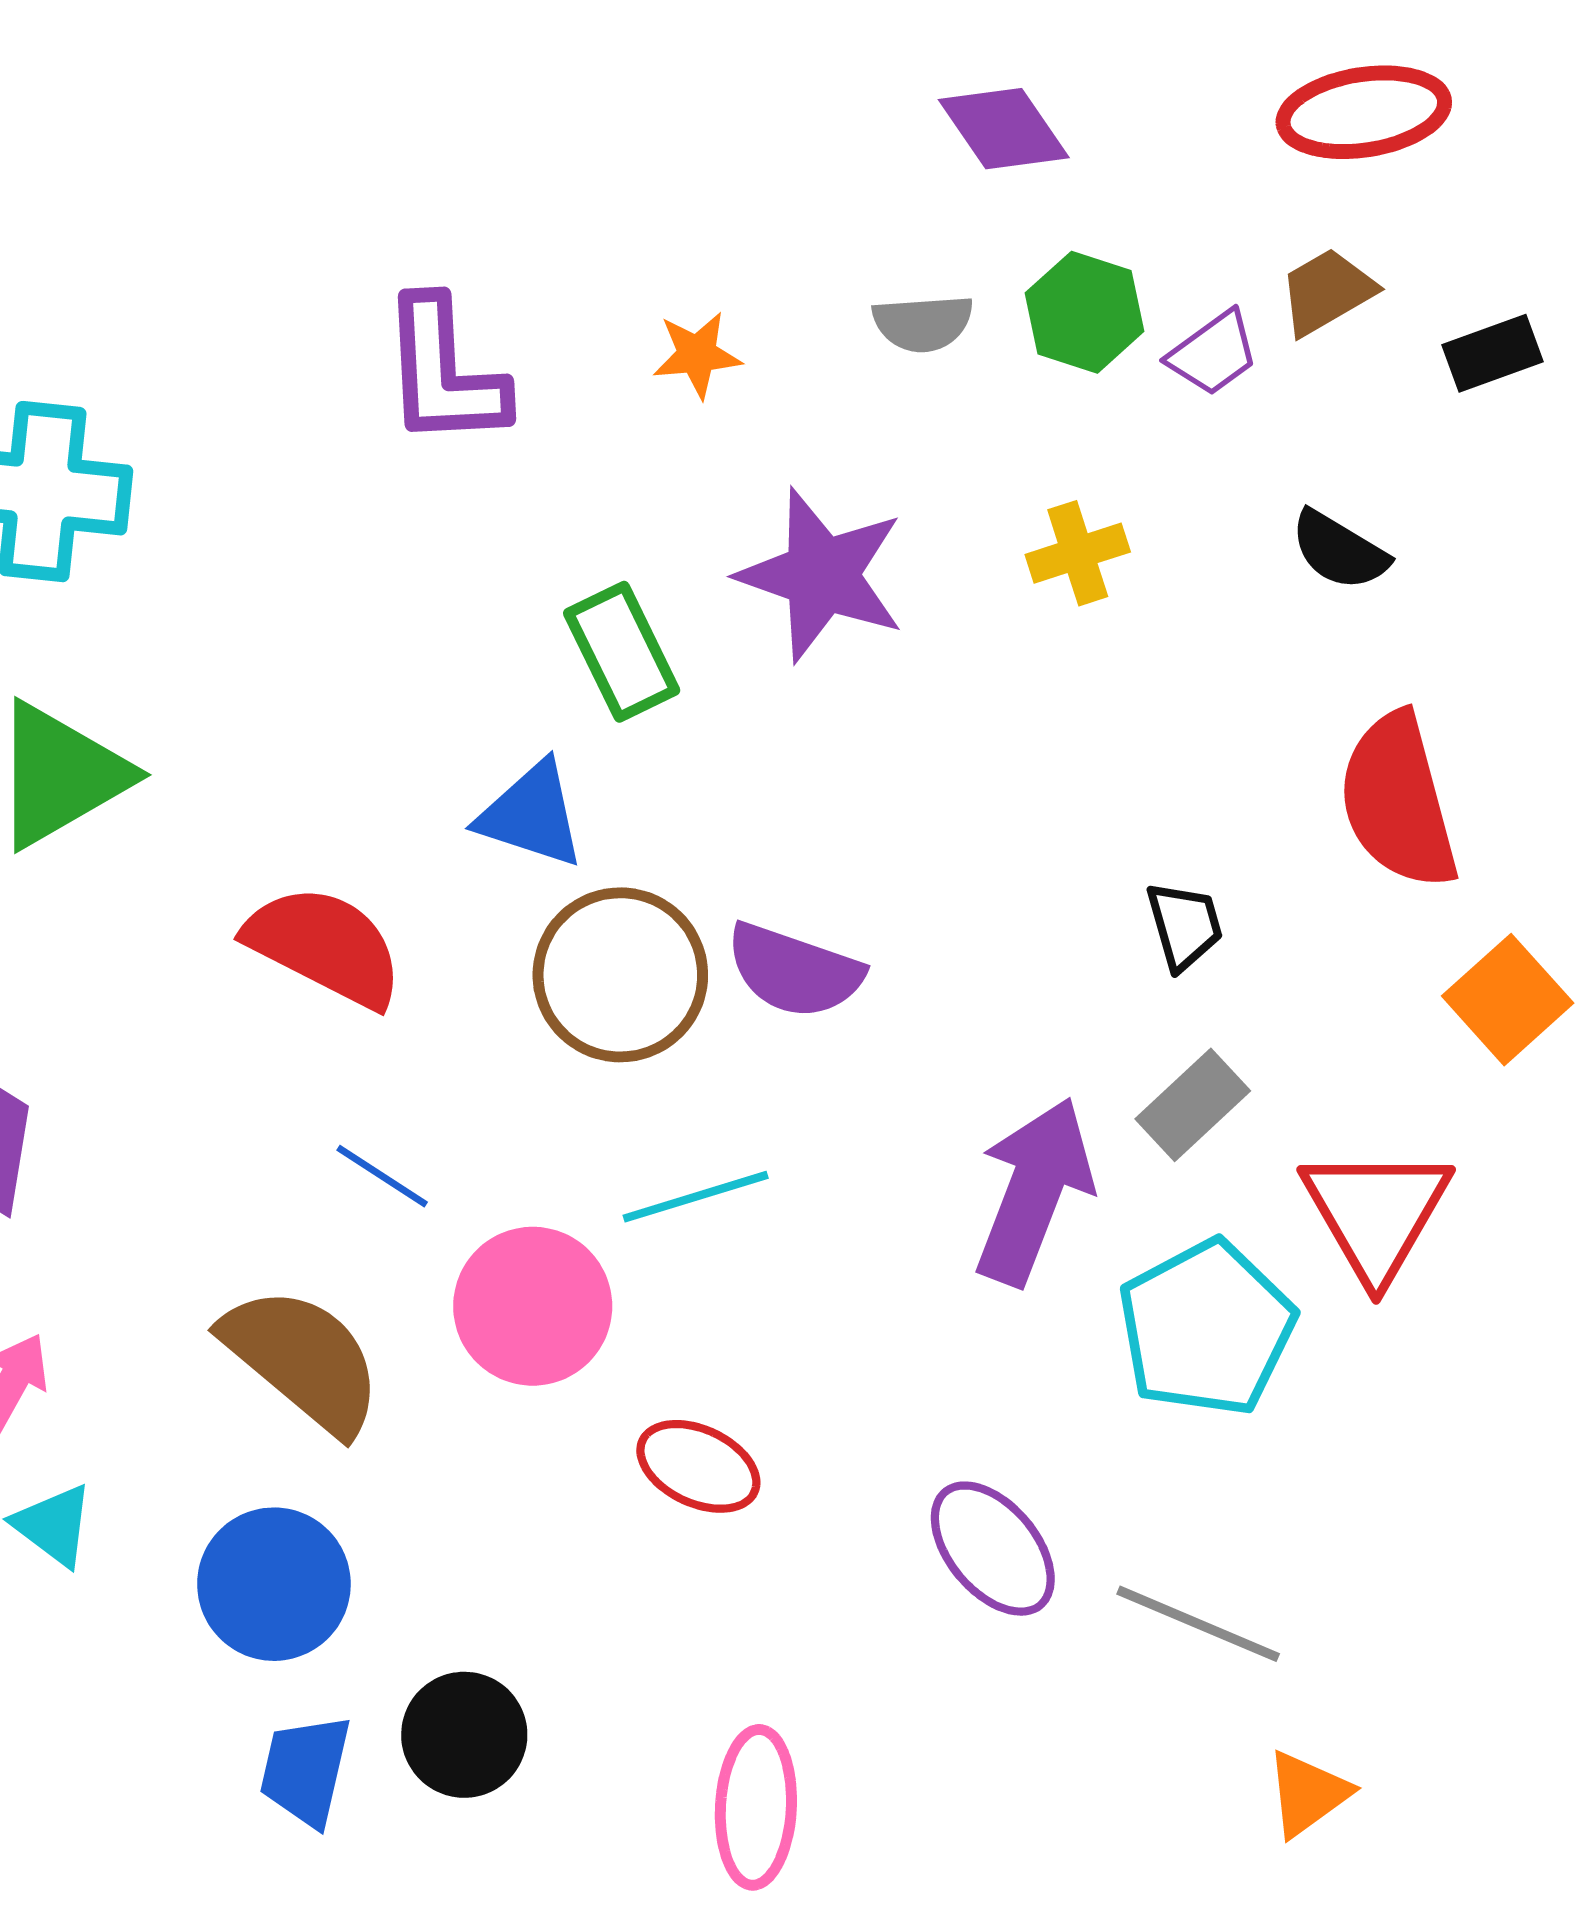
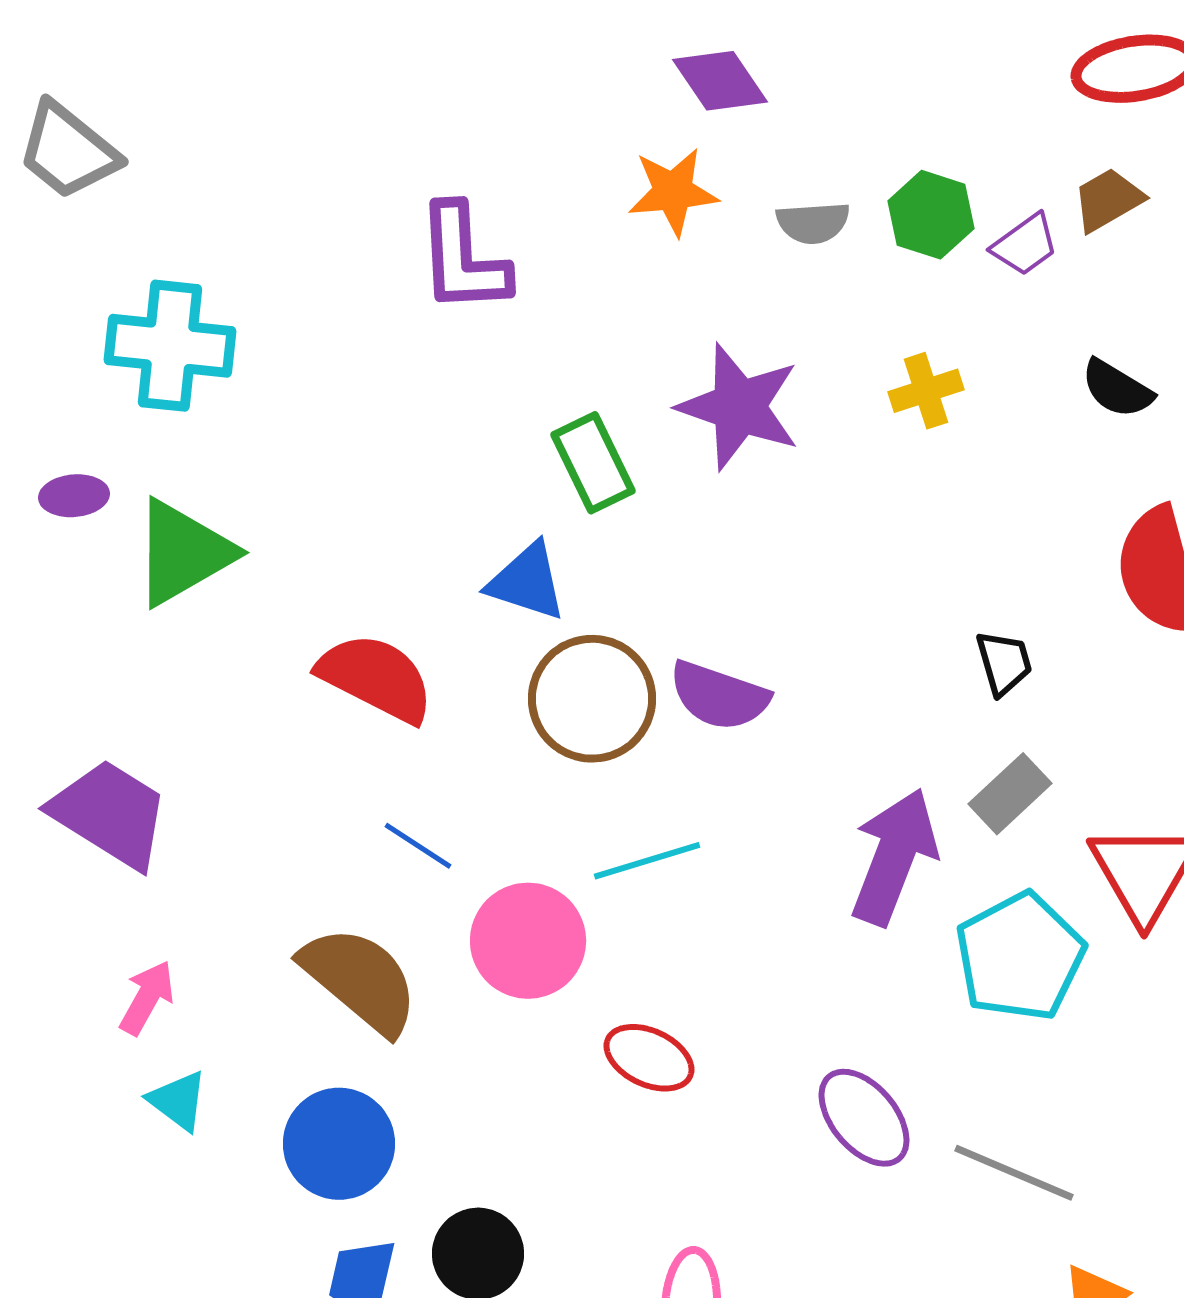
purple diamond: (1004, 129) -> (720, 81), moved
orange star: (697, 355) -> (673, 192), moved, size x1.4

